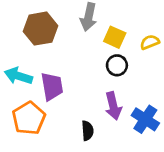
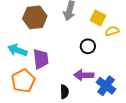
yellow square: (115, 37) -> (98, 18), moved
purple arrow: (113, 106) -> (84, 75), turned 102

